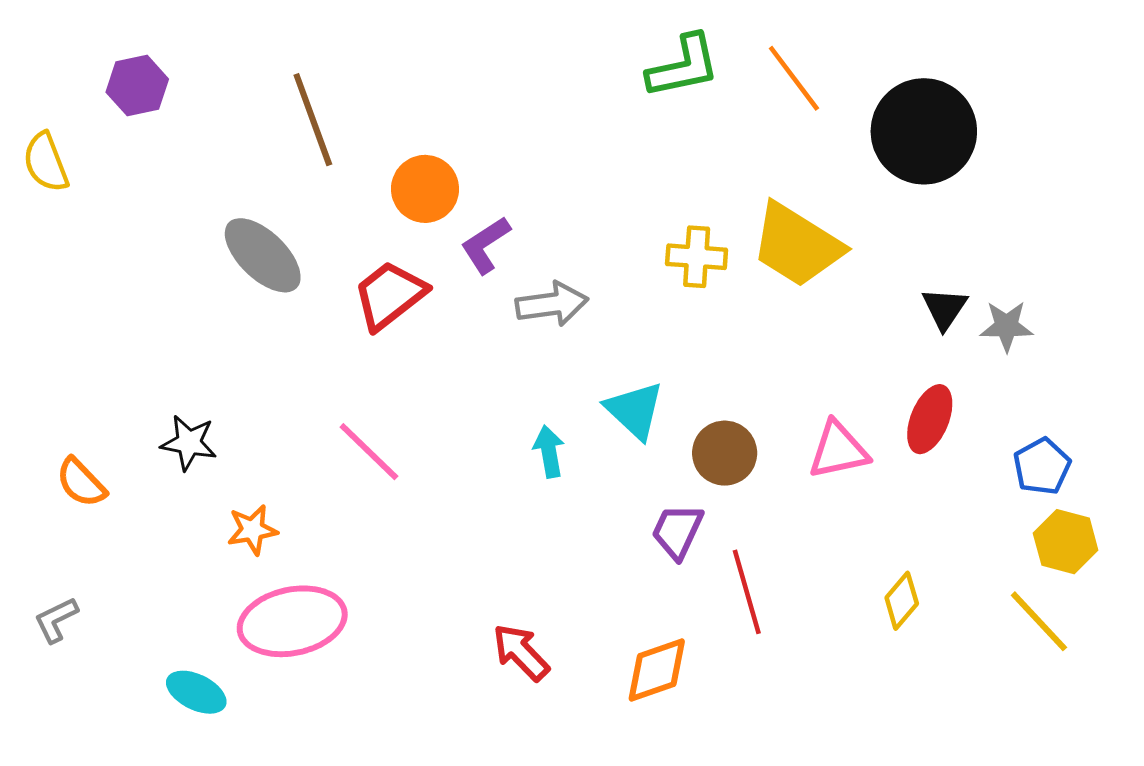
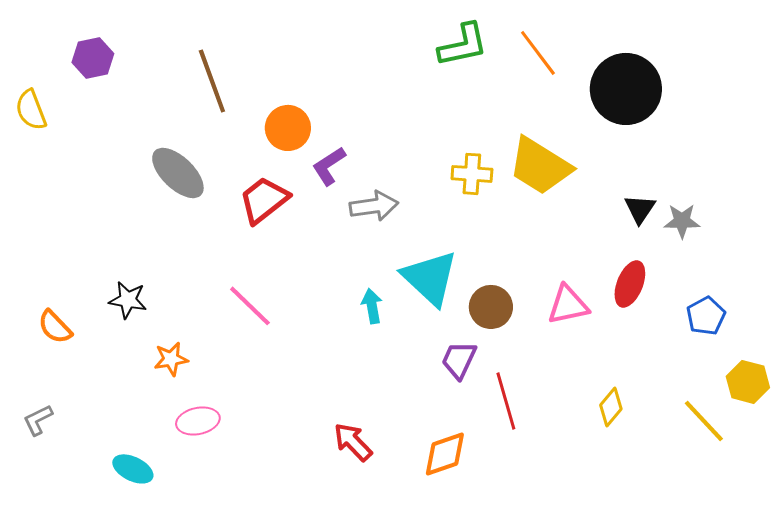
cyan triangle: (635, 410) -> (430, 278), size x1.4
yellow hexagon: (1066, 542) -> (748, 382), moved
pink ellipse: (292, 621) -> (198, 421), size x0.6

